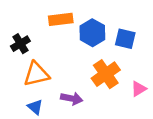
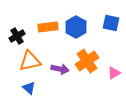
orange rectangle: (61, 19) -> (48, 27), moved
blue square: (125, 39) -> (111, 23), moved
purple arrow: (72, 98) -> (60, 69), moved

